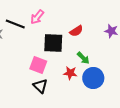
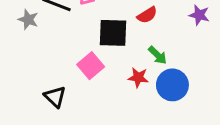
pink square: (38, 65) -> (91, 66), turned 30
black triangle: (40, 86) -> (55, 97), moved

